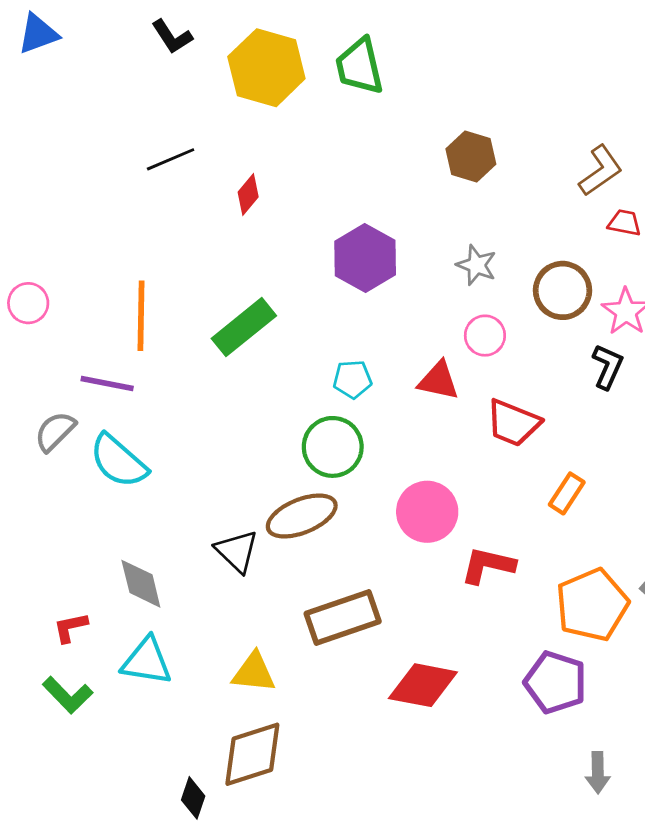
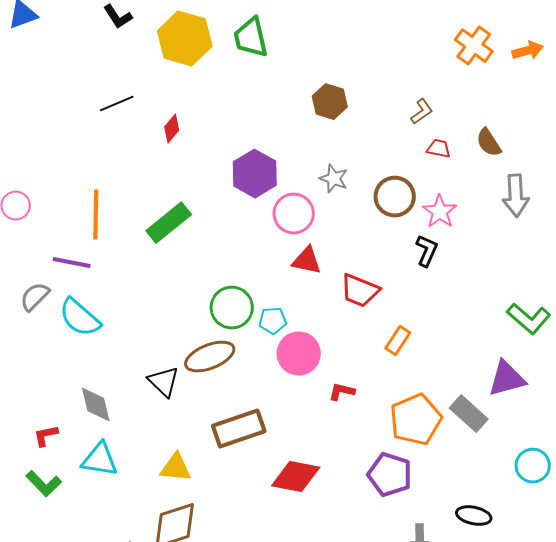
brown L-shape: (601, 171) -> (422, 112), size x0.7
pink circle: (485, 336) -> (294, 214), moved, size x1.4
cyan pentagon: (352, 379) -> (273, 321), moved
red L-shape: (488, 565) -> (342, 392), size x0.7

